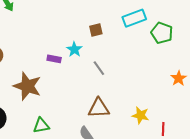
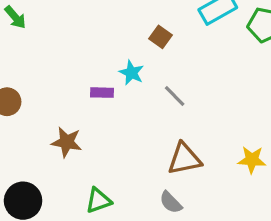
brown square: (96, 30) -> (160, 37), turned -32
brown star: (27, 86) -> (67, 142), size x0.7

